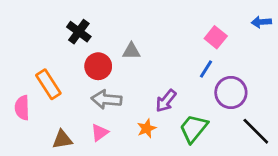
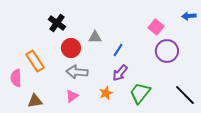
blue line: (206, 69) -> (118, 50), moved
purple circle: (231, 93) -> (167, 51), moved
brown triangle: (62, 140) -> (35, 101), moved

